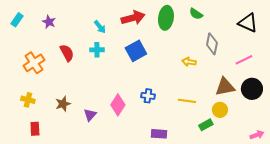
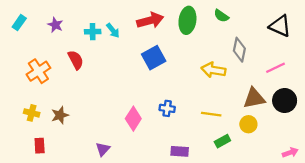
cyan cross: (97, 50) -> (93, 32), moved
yellow arrow: (189, 62) -> (213, 70), size x1.5
brown star: (63, 104) -> (60, 115), moved
purple triangle: (90, 115) -> (103, 149), moved
green rectangle: (206, 125) -> (222, 141), moved

